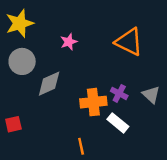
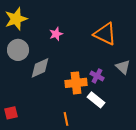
gray triangle: (151, 95) -> (123, 67), moved
red square: (13, 124) -> (11, 113), moved

